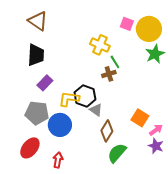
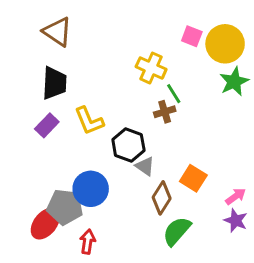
purple rectangle: (45, 83) -> (47, 125), moved
yellow L-shape: (69, 99) -> (89, 121), moved, turned -120
gray pentagon: (37, 113) -> (65, 207), moved
orange square: (140, 118) -> (193, 178), moved

